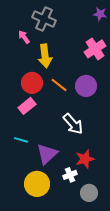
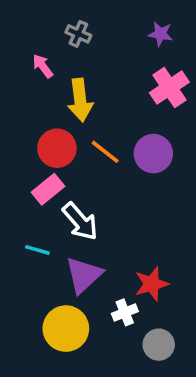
purple star: (100, 14) -> (160, 34), moved
gray cross: (44, 19) -> (78, 34), size x0.6
white arrow: (73, 124) -> (80, 221), moved

